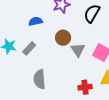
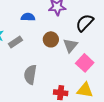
gray triangle: (78, 50) -> (70, 45), moved
gray semicircle: (40, 79) -> (30, 75), moved

